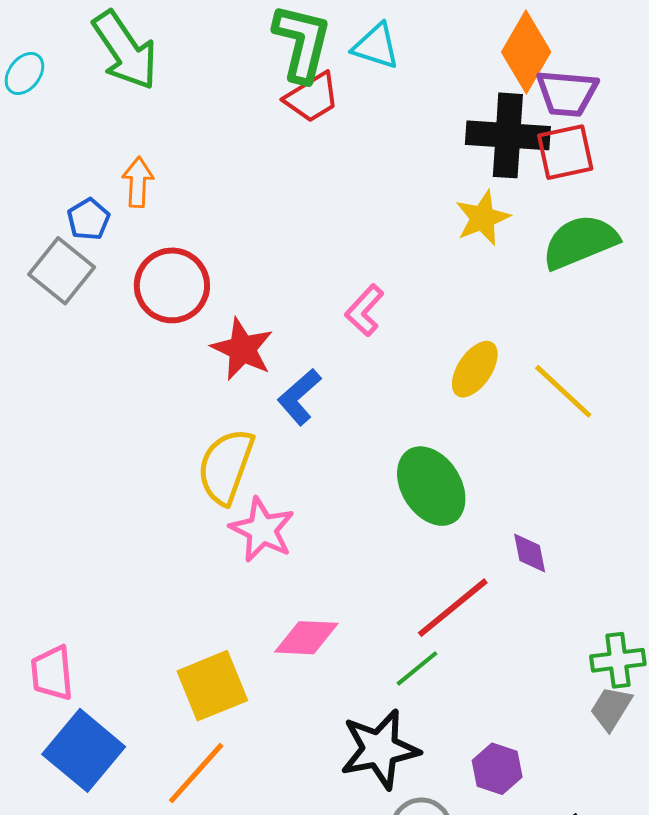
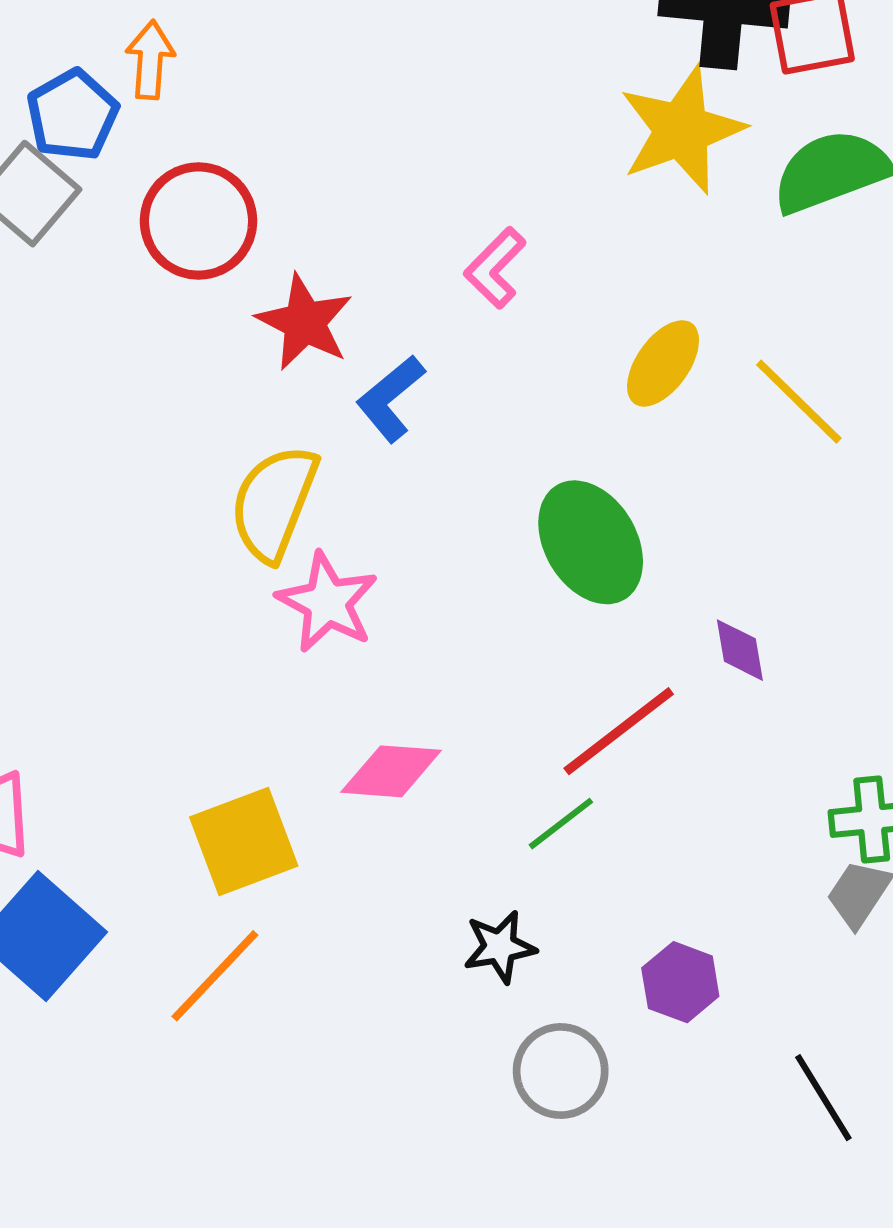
yellow star: (483, 218) -> (682, 130), size x1.5
blue pentagon: (89, 219) -> (72, 115), size x1.4
black star: (380, 749) -> (500, 947), size x0.6

